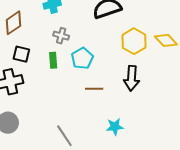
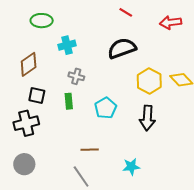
cyan pentagon: (82, 58) -> (106, 108), moved
brown line: (94, 89) -> (90, 150), moved

